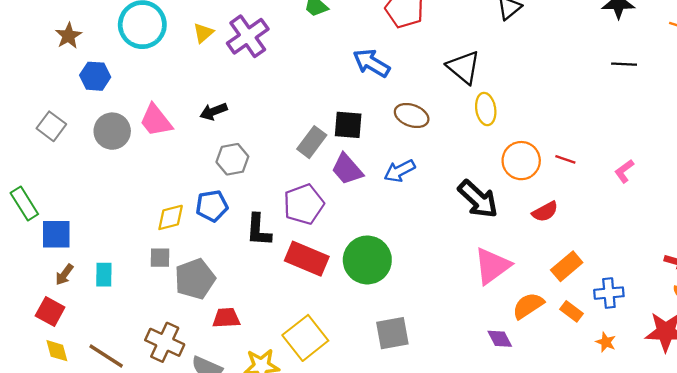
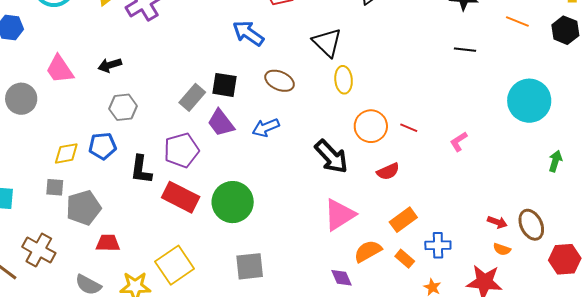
gray circle: (112, 131) -> (21, 99), moved
brown cross: (165, 342) -> (39, 250), moved

